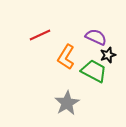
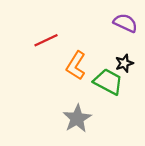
purple semicircle: (96, 37) -> (125, 23), moved

